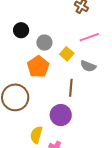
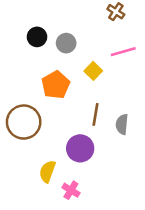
gray circle: (44, 43) -> (66, 43), moved
gray semicircle: (88, 66) -> (122, 124), moved, turned 70

